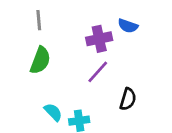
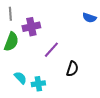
blue semicircle: (128, 26) -> (89, 18), moved
purple cross: (99, 39) -> (31, 27), moved

